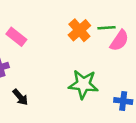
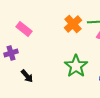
green star: (83, 84) -> (76, 66), turned 30

